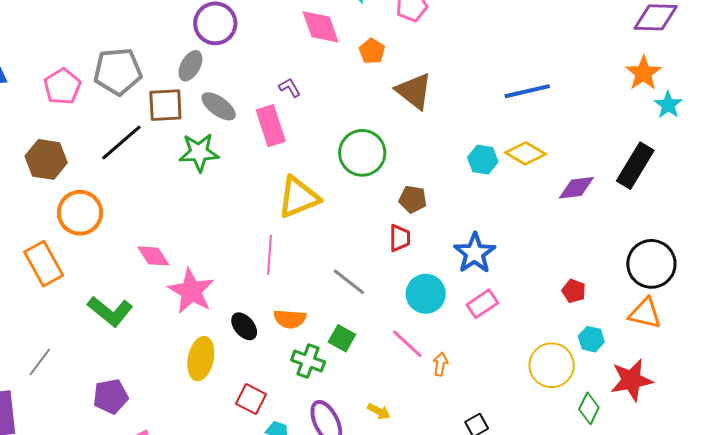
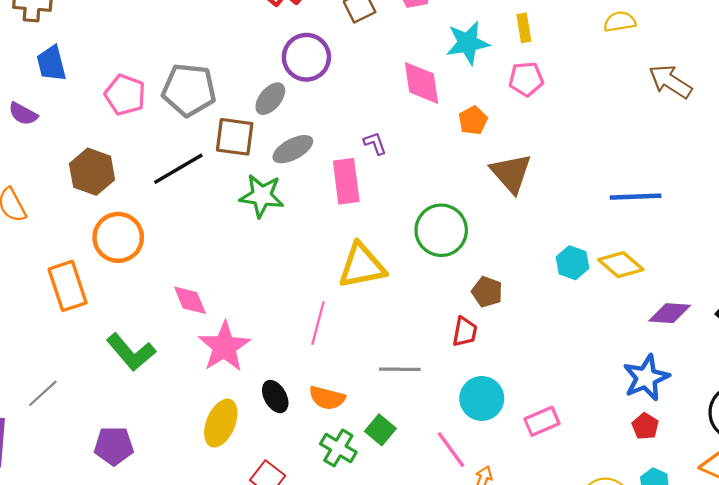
pink pentagon: (62, 86) -> (125, 95), turned -30
gray ellipse: (219, 106) -> (293, 149), turned -75
blue star: (475, 253) -> (646, 378), moved
gray line: (349, 282) -> (400, 369), turned -48

